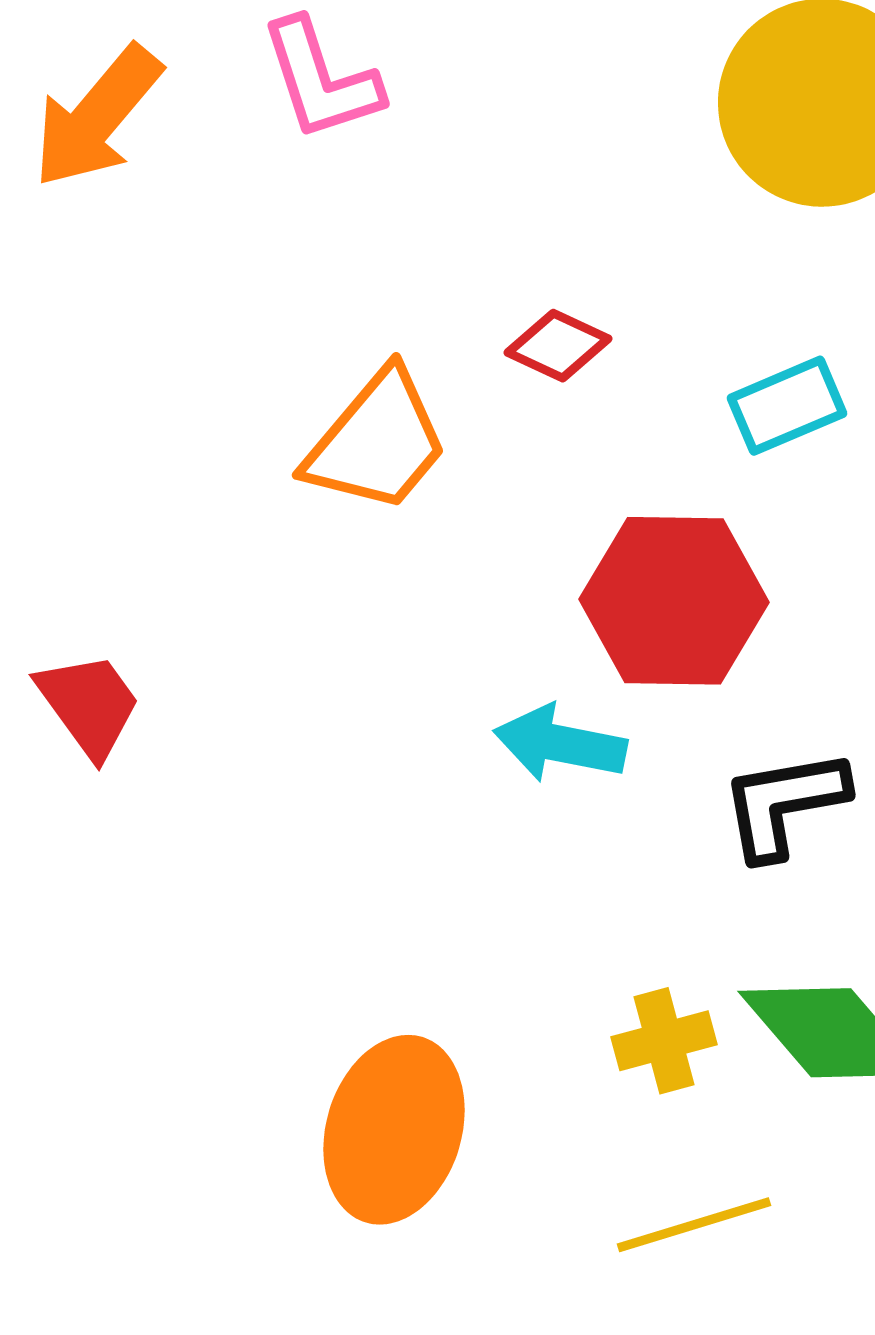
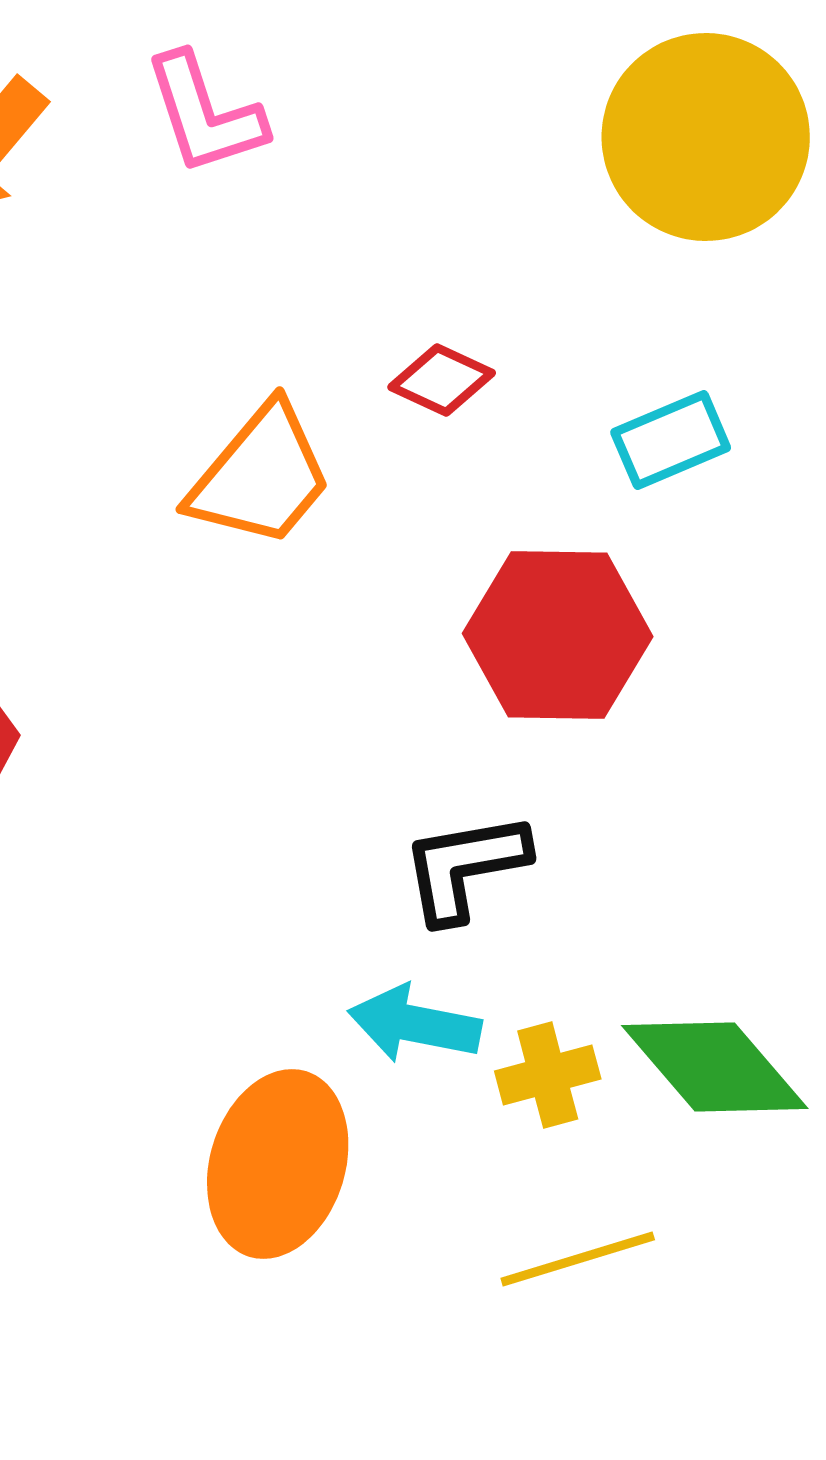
cyan arrow: (560, 744) -> (415, 1024), moved
black L-shape: (784, 804) -> (465, 867), moved

